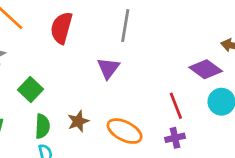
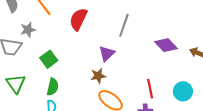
purple diamond: (206, 69) -> (166, 45), moved
brown star: (78, 121) -> (98, 76), moved

